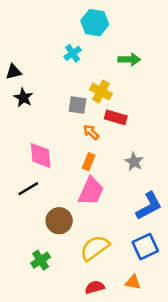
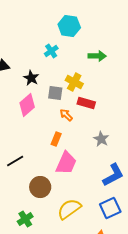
black star: (23, 98) -> (31, 78), moved
pink diamond: (41, 155) -> (27, 105), moved, turned 55
orange rectangle: (89, 162) -> (56, 139), moved

